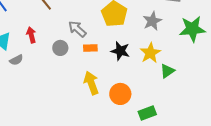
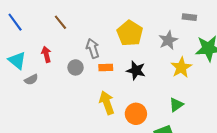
gray arrow: (77, 29) -> (93, 48), turned 30
yellow star: (150, 53) -> (181, 67), moved
green triangle: (167, 71) -> (176, 105), moved

